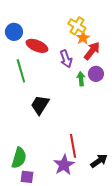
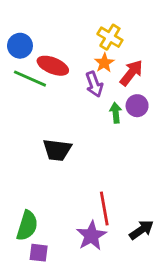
orange star: (83, 38) -> (104, 63), moved
green line: (21, 71) -> (30, 79), moved, turned -50
black trapezoid: (40, 105) -> (57, 150), turned -115

